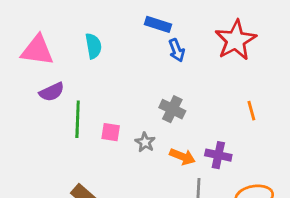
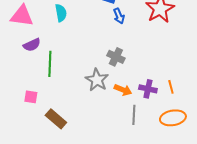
orange line: (251, 111) -> (171, 87), moved
pink square: (111, 132) -> (31, 97), moved
gray star: (145, 142) -> (97, 80), size x1.6

